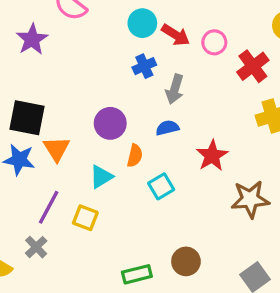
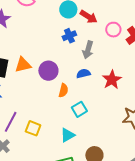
pink circle: (214, 42) -> (113, 30), moved
orange triangle: (56, 149) -> (23, 65), moved, turned 48
red star: (212, 156) -> (112, 80), moved
cyan triangle: (101, 177) -> (68, 135), moved

